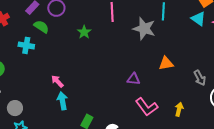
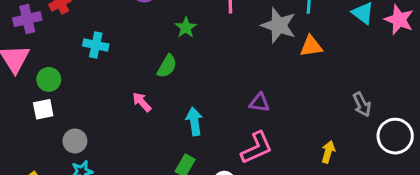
green semicircle: (41, 27) -> (167, 66), moved, turned 84
orange triangle: (166, 63) -> (311, 46), moved
cyan arrow: (62, 101) -> (194, 121), moved
pink L-shape: (147, 107) -> (257, 148), moved, turned -80

